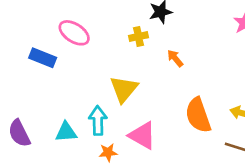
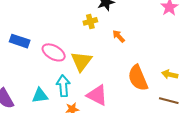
pink ellipse: (74, 33) -> (54, 52), moved

